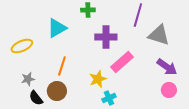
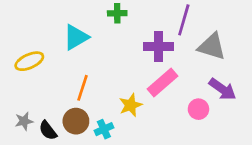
purple cross: (106, 37) -> (159, 47), moved
gray star: (28, 79) -> (24, 121), moved
pink circle: (169, 90) -> (198, 109), moved
cyan cross: (109, 98) -> (104, 129), moved

